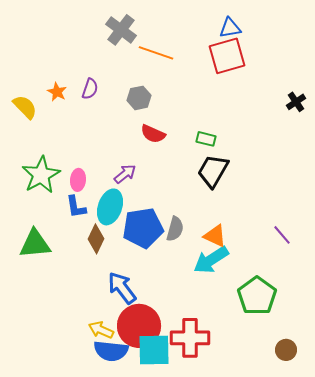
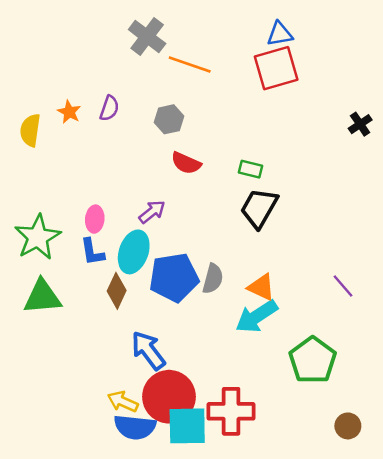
yellow semicircle: (25, 107) -> (30, 130), turned -128
green star: (41, 175) -> (38, 237), moved

